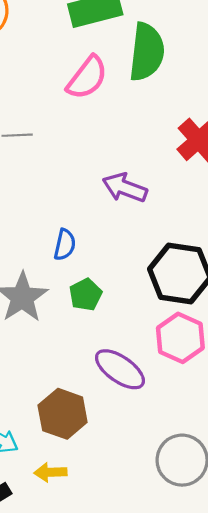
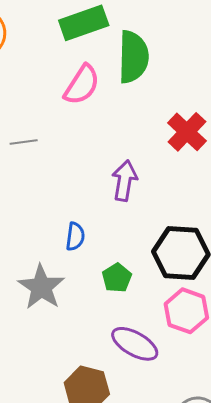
purple arrow: (125, 188) -> (124, 181), turned 84
green pentagon: (86, 295) -> (117, 278), moved

